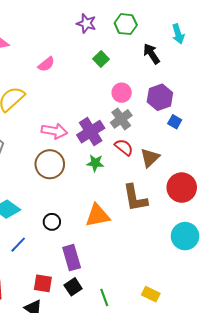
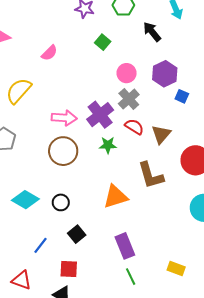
black circle: (52, 222) -> (61, 202), moved
blue line: (18, 245) -> (40, 245), moved
purple rectangle: (72, 258) -> (125, 246), moved
black square: (73, 287) -> (77, 234), moved

